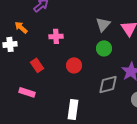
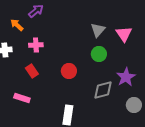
orange arrow: (21, 27) -> (17, 25), moved
pink cross: (56, 36) -> (36, 45), moved

